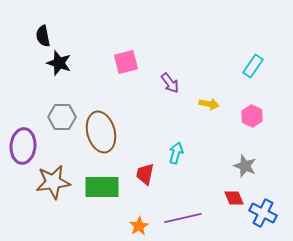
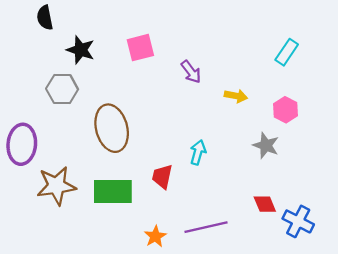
black star: (59, 63) -> (81, 50), moved
gray hexagon: (62, 117) -> (62, 89), moved
gray star: (245, 166) -> (266, 145), moved

